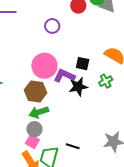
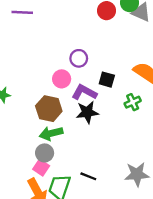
purple circle: (52, 26) -> (79, 58), moved
pink circle: (44, 66) -> (62, 79), size x0.6
black star: (78, 87) -> (87, 112), moved

